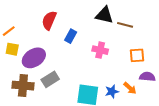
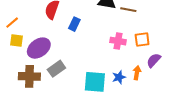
pink cross: (100, 50) -> (118, 41), moved
purple semicircle: (147, 77) -> (154, 60), turned -49
orange arrow: (130, 88) -> (137, 73), turned -120

